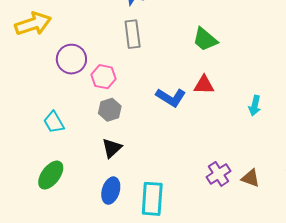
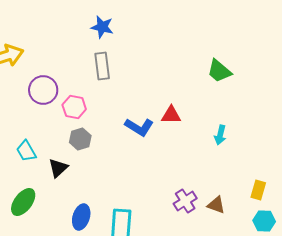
green trapezoid: (205, 39) -> (219, 71), moved
black triangle: (112, 148) -> (58, 168), moved

